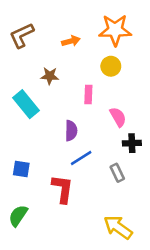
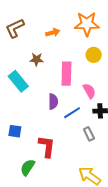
yellow circle: (111, 66) -> (94, 55), moved
pink rectangle: (88, 95) -> (66, 74), size x1.6
blue line: (81, 158) -> (72, 113), moved
green semicircle: (18, 216) -> (28, 167), moved

